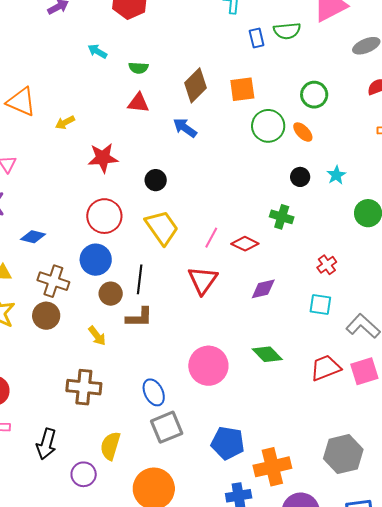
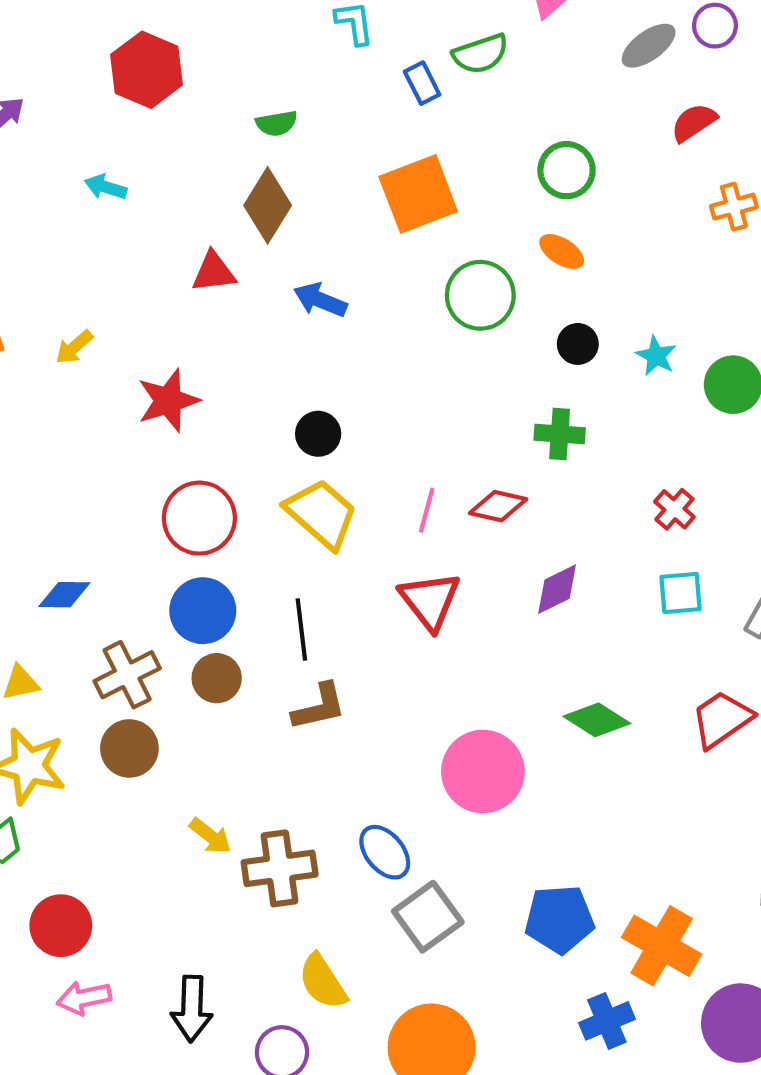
green semicircle: (138, 68) -> (277, 123), moved
brown diamond: (196, 85) -> (268, 205), moved
orange square: (242, 89) -> (418, 194), size x1.4
green circle: (268, 126) -> (480, 295), moved
cyan star: (336, 175) -> (656, 356), moved
black circle: (156, 180) -> (318, 434), moved
brown cross: (53, 281) -> (127, 675), turned -32
brown circle: (111, 294) -> (217, 678), moved
yellow arrow: (97, 336) -> (210, 836), moved
brown cross: (84, 387) -> (280, 868), moved
yellow semicircle: (110, 446) -> (323, 982), turned -36
orange cross: (272, 467) -> (662, 946), turned -33

